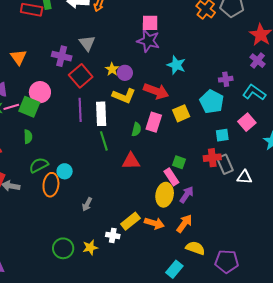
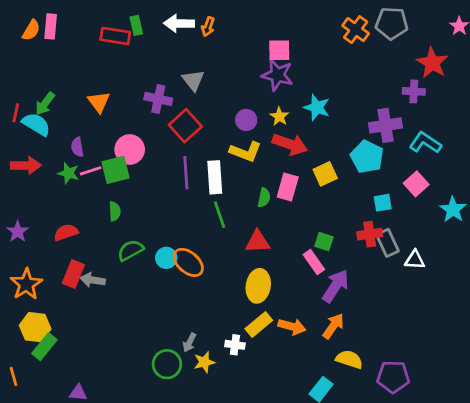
purple cross: (258, 61) -> (414, 91), moved, turned -35
yellow star: (112, 69) -> (279, 116), moved
purple cross: (226, 79) -> (386, 125), size x1.6
green square: (29, 107) -> (115, 170), turned -35
orange ellipse: (51, 185) -> (188, 262), moved, turned -55
yellow ellipse: (165, 195) -> (258, 286), moved
purple arrow: (187, 195) -> (336, 286), size x1.4
gray arrow: (87, 204) -> (189, 343), moved

